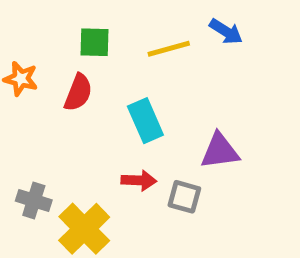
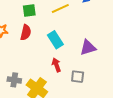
red arrow: (139, 180) -> (56, 65), turned -104
gray square: (184, 197) -> (78, 77), moved

